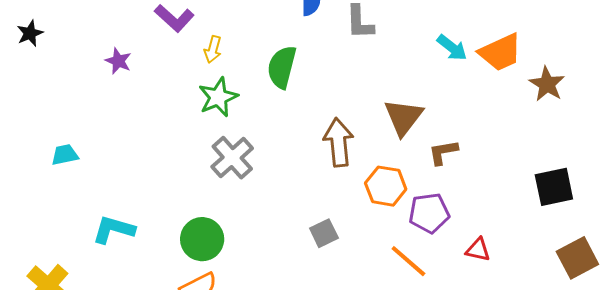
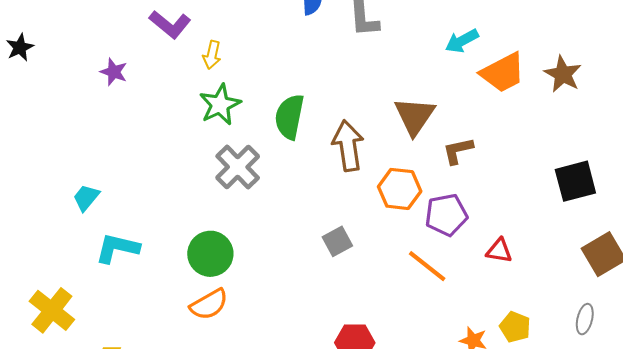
cyan arrow: (452, 48) -> (462, 41), turned 116
orange trapezoid: (500, 52) -> (503, 73), moved
green semicircle: (282, 67) -> (289, 117), moved
cyan trapezoid: (65, 155) -> (86, 198), moved, turned -36

